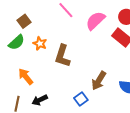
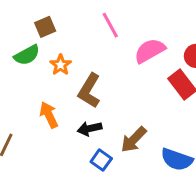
orange arrow: (26, 77) -> (49, 115), moved
blue square: (81, 99) -> (101, 160), turned -32
black arrow: (40, 100) -> (90, 129), moved

